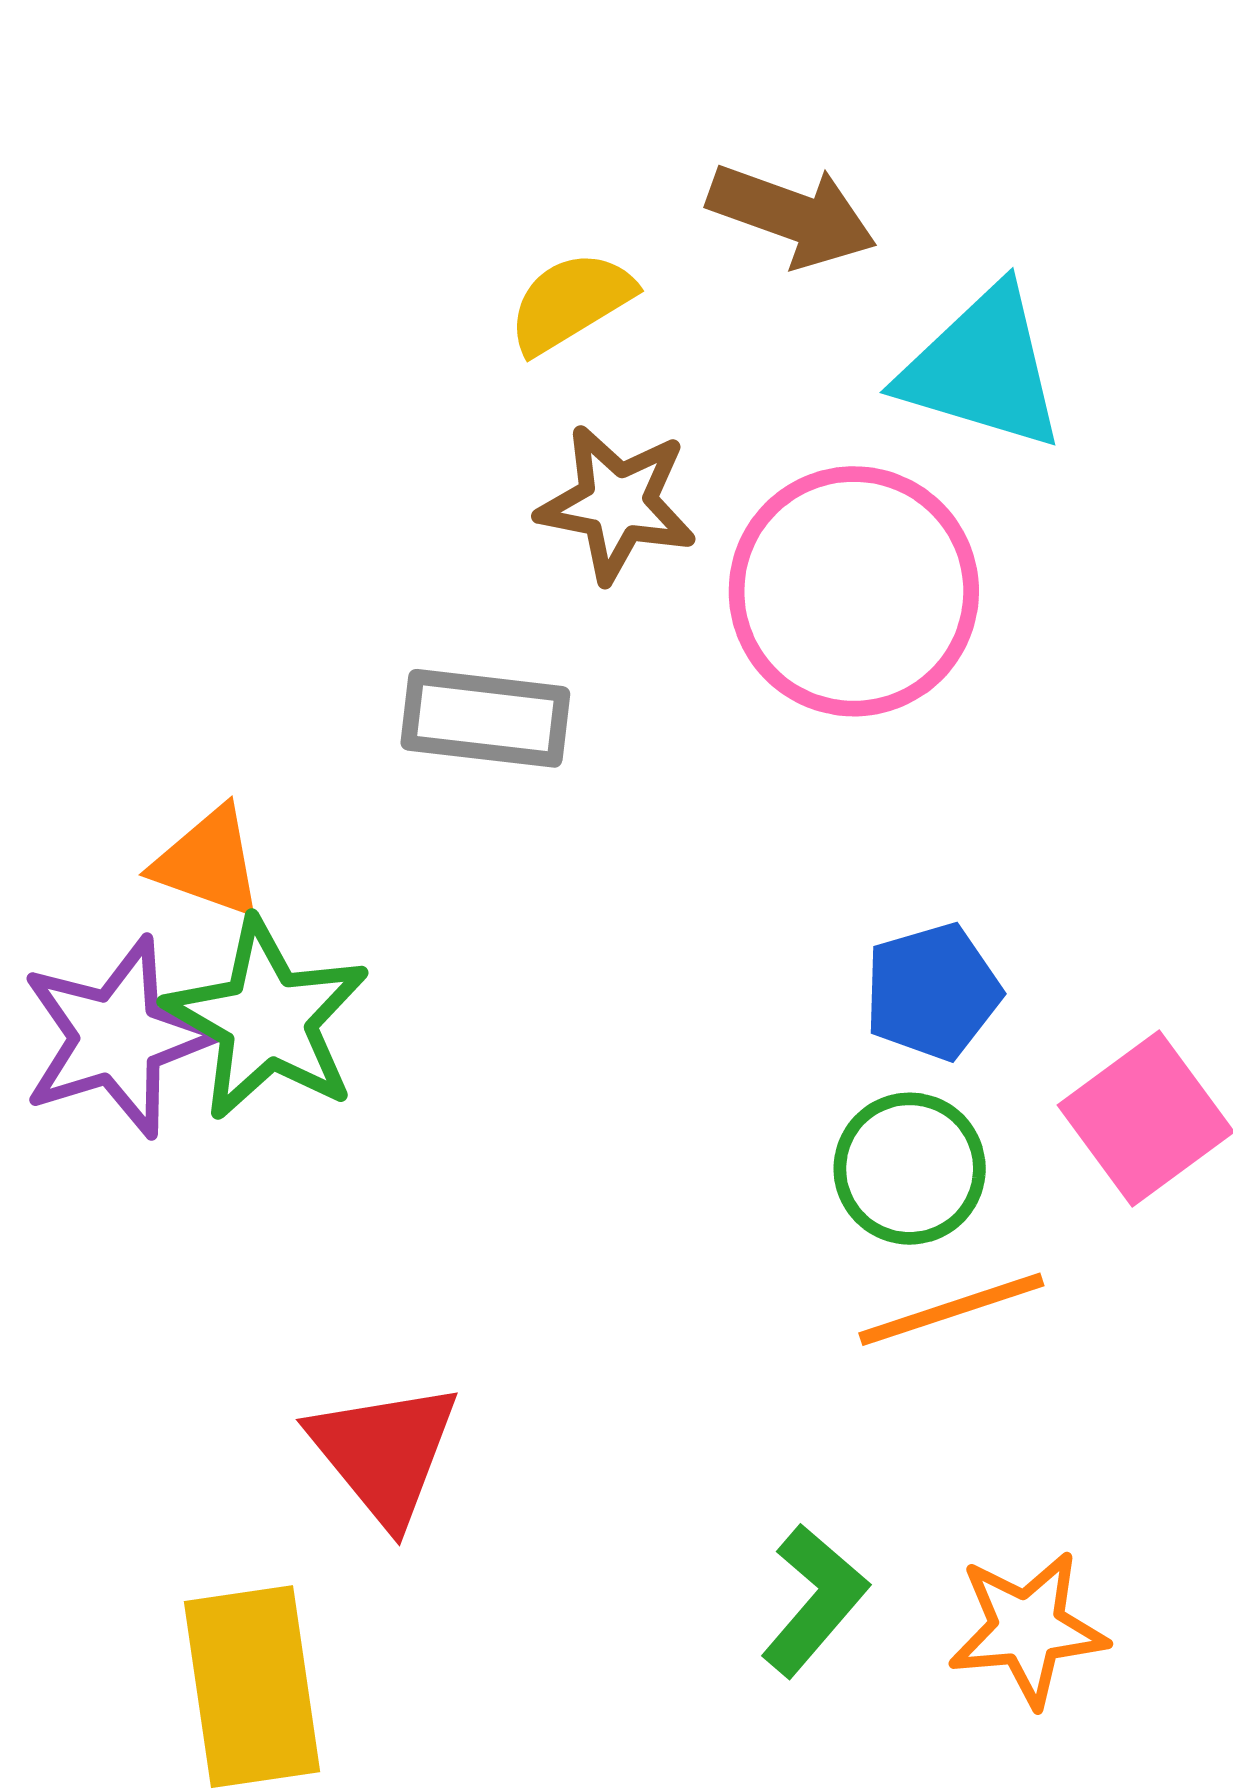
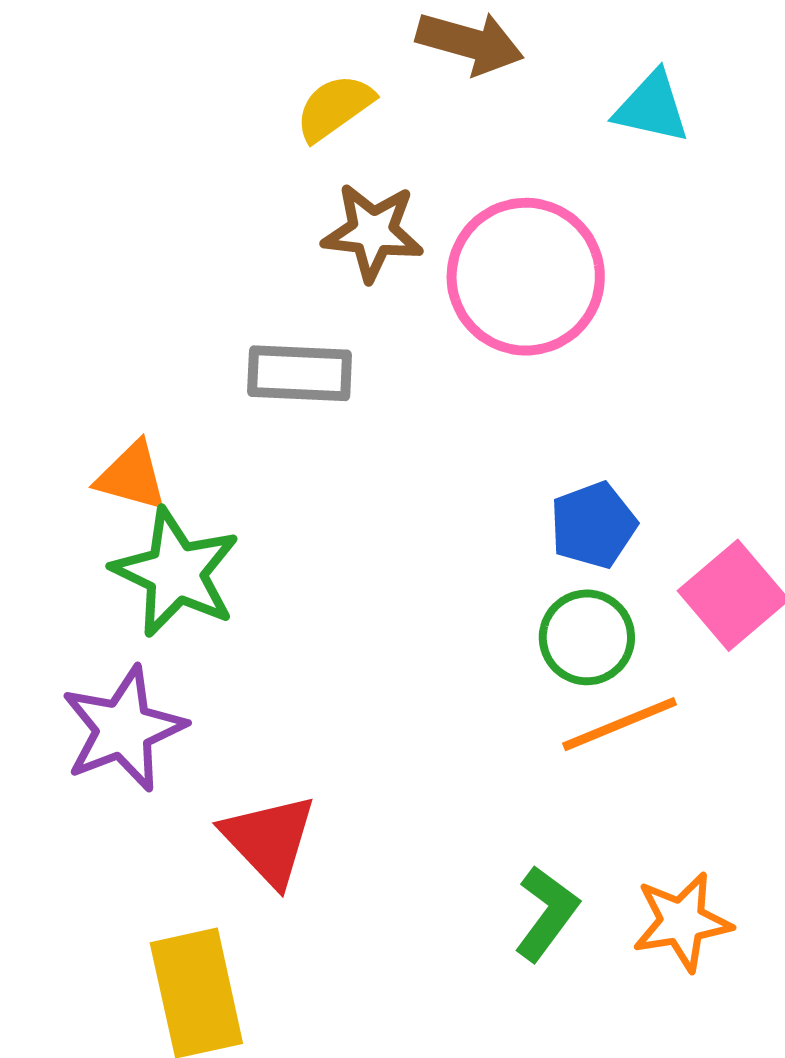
cyan triangle: (983, 368) -> (652, 107), moved, size x0.7
purple star: (117, 1037) -> (123, 729), moved

